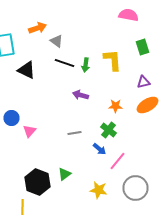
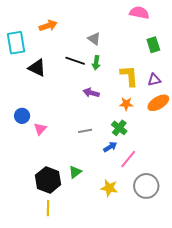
gray triangle: (56, 41) -> (94, 39), moved
yellow L-shape: (112, 60) -> (129, 76), moved
blue arrow: (100, 149) -> (110, 147), turned -72
yellow line: (22, 207) -> (48, 208), moved

